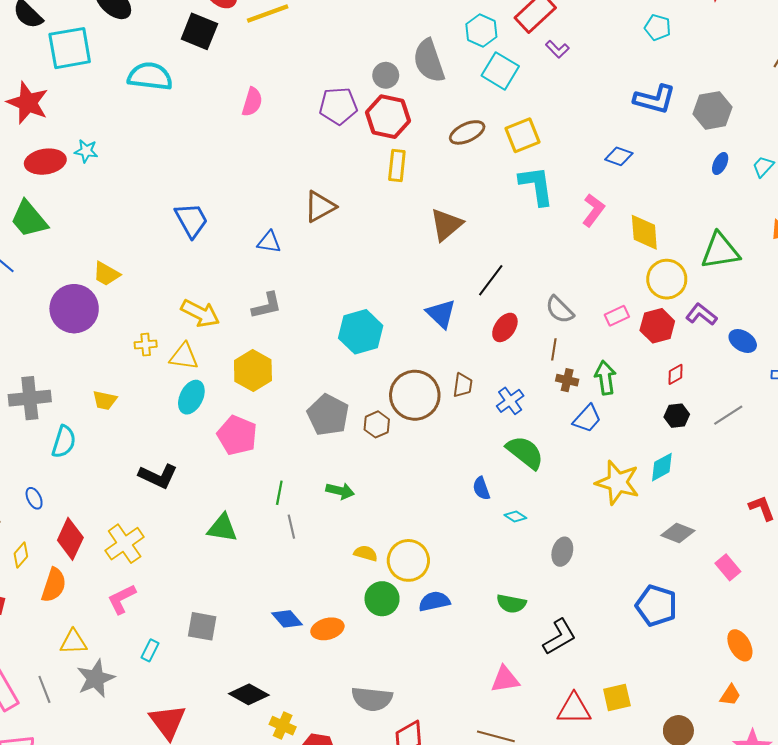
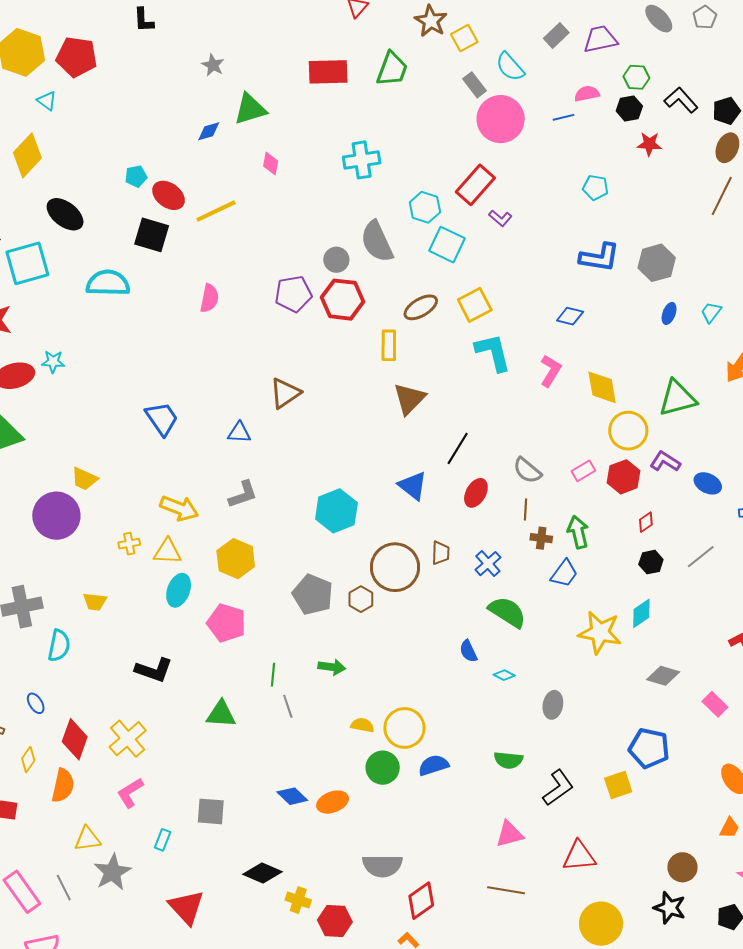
yellow rectangle: (397, 166) -> (389, 345), moved
yellow square: (617, 697) -> (618, 785), moved

